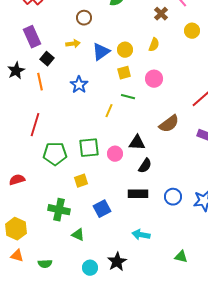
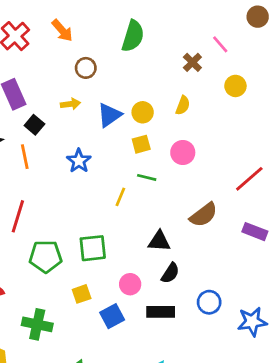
pink circle: (115, 154) -> (130, 284), moved
blue circle: (173, 197) -> (209, 302), moved
blue square: (102, 209) -> (112, 316), moved
green cross: (59, 210) -> (37, 324), moved

